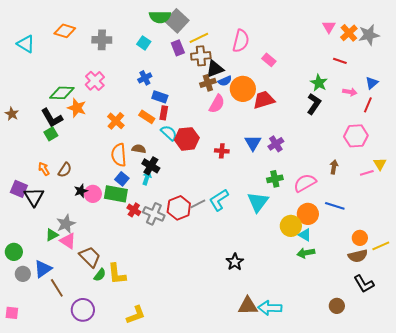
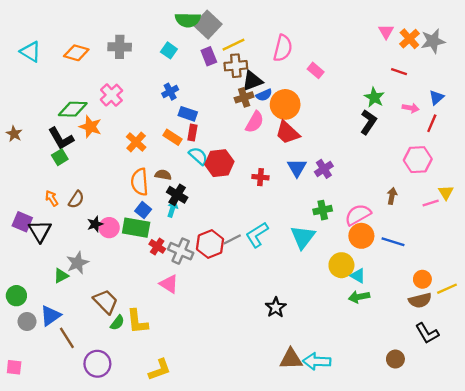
orange diamond: (65, 31) -> (76, 53), moved
red trapezoid: (264, 100) -> (287, 133), moved, turned -120
orange circle: (308, 214) -> (361, 236), moved
pink triangle: (68, 241) -> (169, 284), moved

